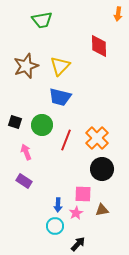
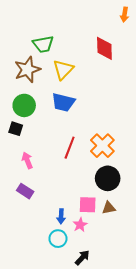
green trapezoid: (42, 20) -> (43, 44), moved
green circle: (42, 125) -> (24, 105), moved
brown triangle: (102, 210) -> (109, 208), moved

